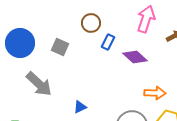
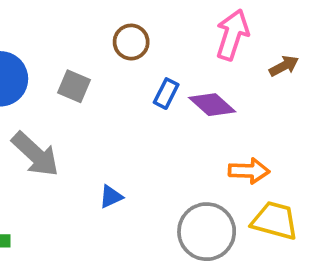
blue rectangle: (108, 42) -> (166, 94), moved

